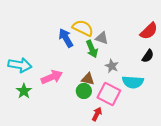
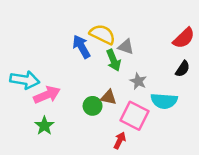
pink arrow: (52, 77) -> (47, 95), moved
green star: (24, 91) -> (44, 126), moved
green circle: (84, 91) -> (93, 106), moved

